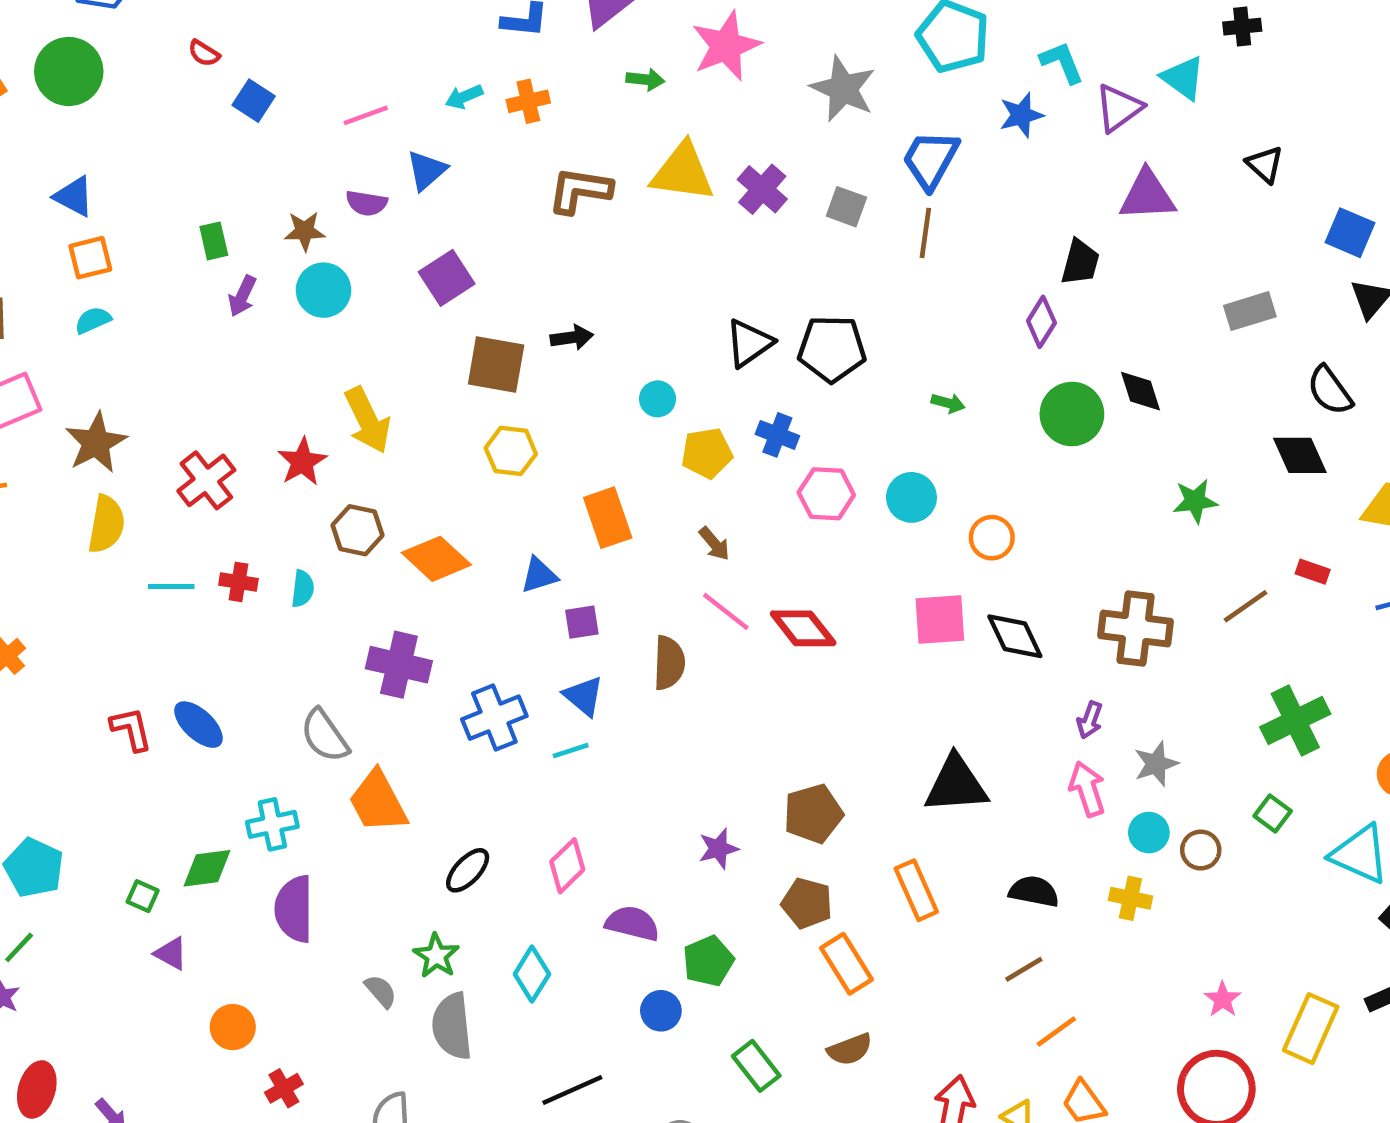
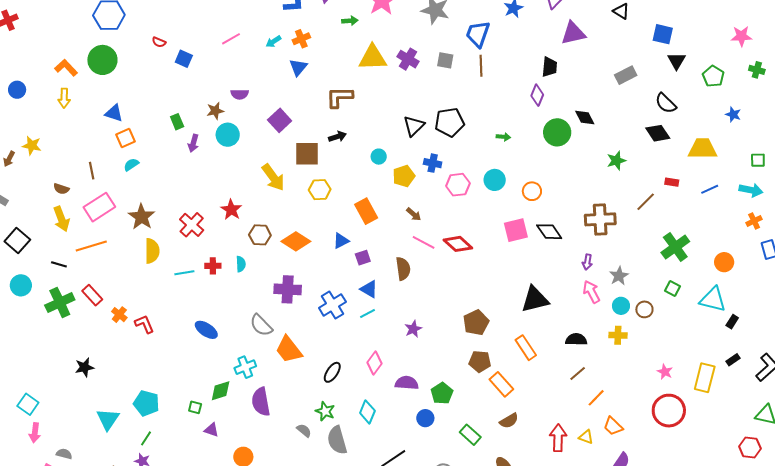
pink line: (366, 115) -> (231, 39), moved
blue triangle: (427, 170) -> (298, 67), moved
brown L-shape: (580, 190) -> (339, 97), moved
yellow arrow: (368, 420) -> (273, 177), moved
red L-shape: (131, 729) -> (144, 324), moved
purple star: (718, 849) -> (413, 329), moved

